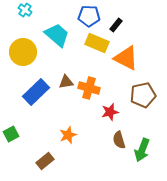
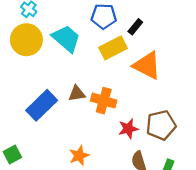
yellow rectangle: (97, 43) -> (113, 48), turned -50
yellow circle: (23, 52) -> (26, 40), moved
brown pentagon: (143, 95) -> (161, 125), moved

